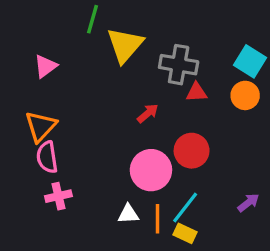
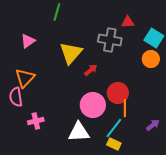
yellow triangle: (125, 45) -> (71, 53), moved
red triangle: (196, 92) -> (128, 22), moved
pink semicircle: (47, 157) -> (16, 97), moved
white triangle: (128, 214) -> (79, 132), size x1.6
orange line: (157, 219) -> (125, 108), moved

